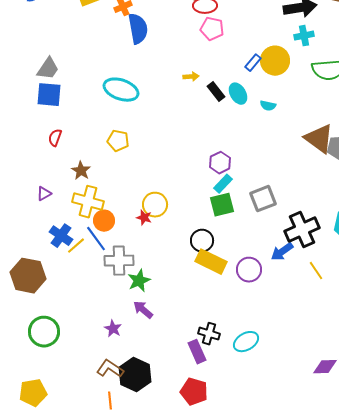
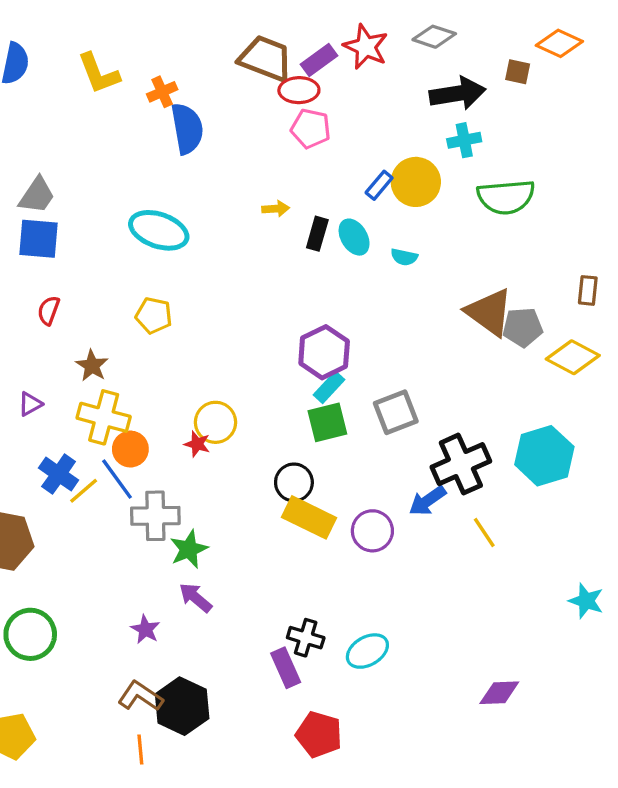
black rectangle: (216, 92) -> (317, 234), turned 54
purple hexagon: (220, 163) -> (324, 352), size x1.4
red pentagon: (194, 392) -> (319, 734), moved

